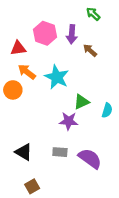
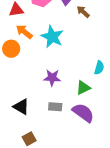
green triangle: (81, 102) -> (83, 88), moved
purple star: (69, 121) -> (52, 78), moved

